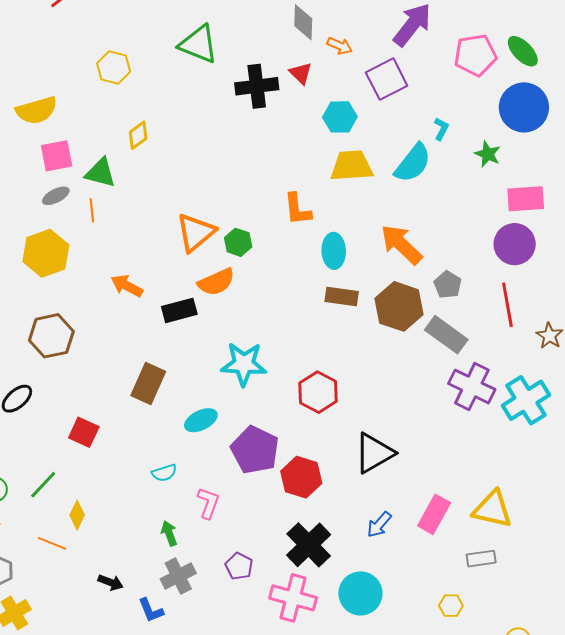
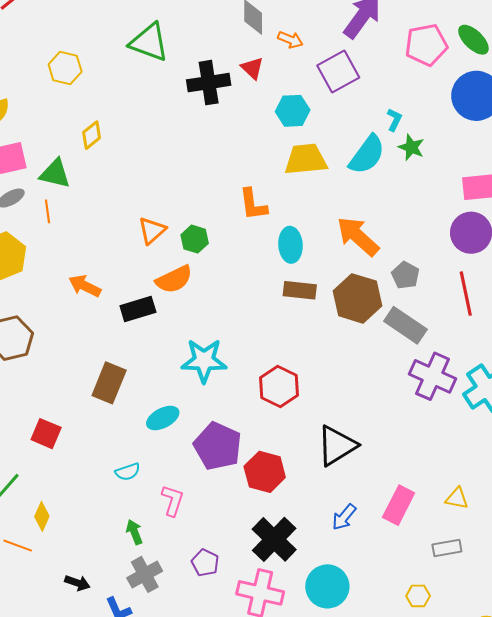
green star: (488, 154) -> (411, 147), moved
orange triangle: (196, 232) -> (152, 230), size x0.7
yellow triangle: (493, 509) -> (457, 498), size x0.6

